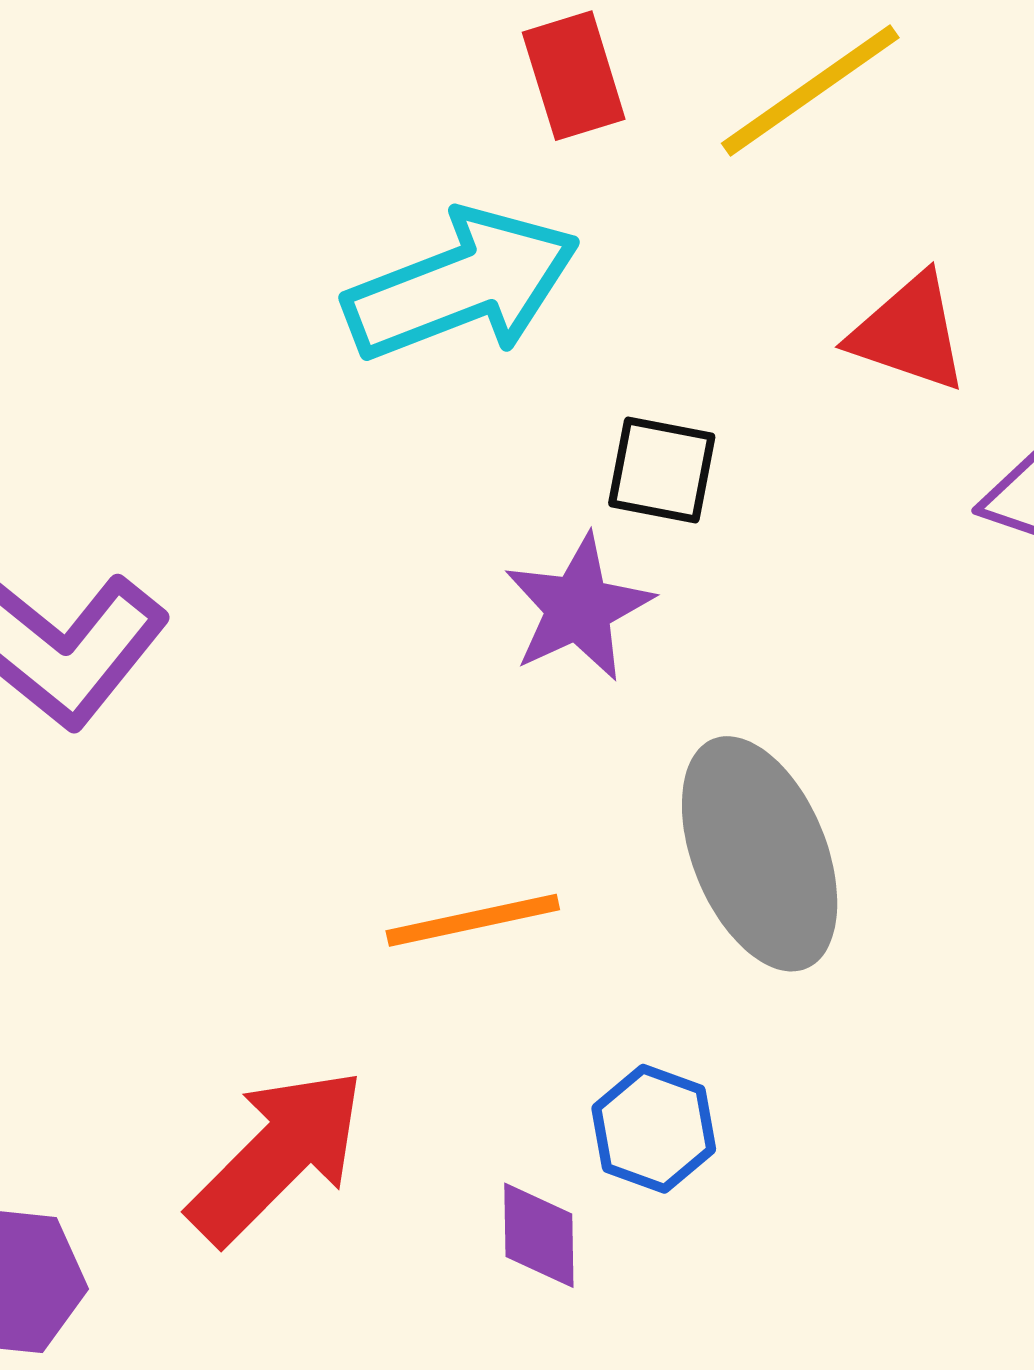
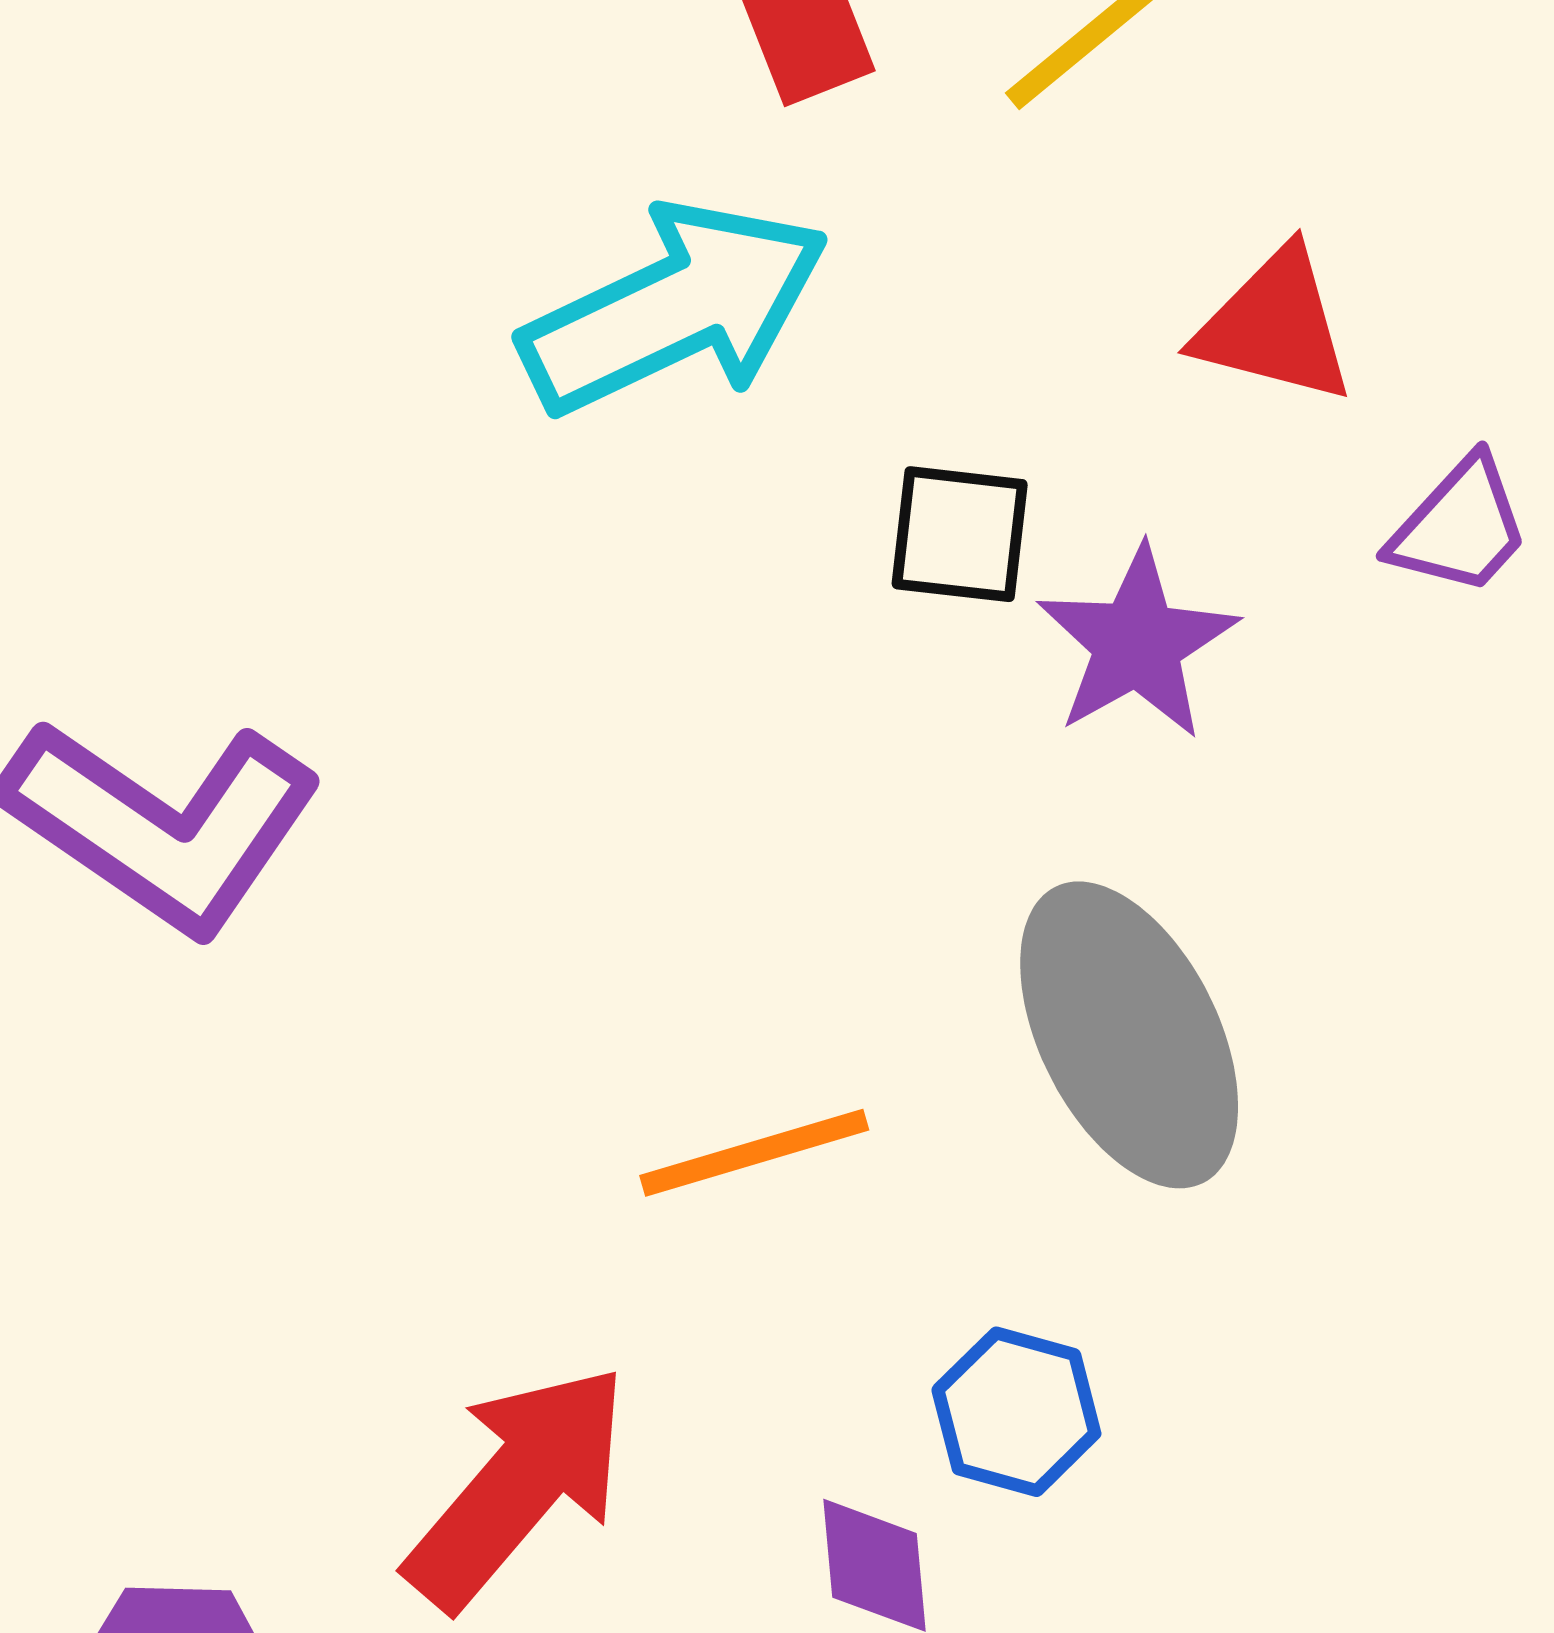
purple star: (578, 608) -> (1137, 643), moved

